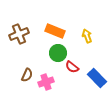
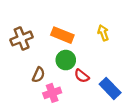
yellow arrow: (87, 36) -> (103, 33), moved
brown semicircle: (27, 75) -> (39, 75), moved

